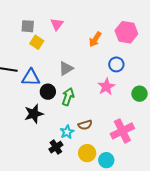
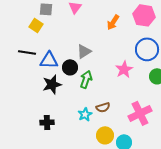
yellow square: (37, 42) -> (36, 25), moved
blue circle: (116, 64) -> (147, 49), moved, size x1.5
black circle: (48, 92) -> (70, 67), moved
black star: (34, 114) -> (52, 84), moved
black cross: (56, 147) -> (47, 122), moved, turned 32

